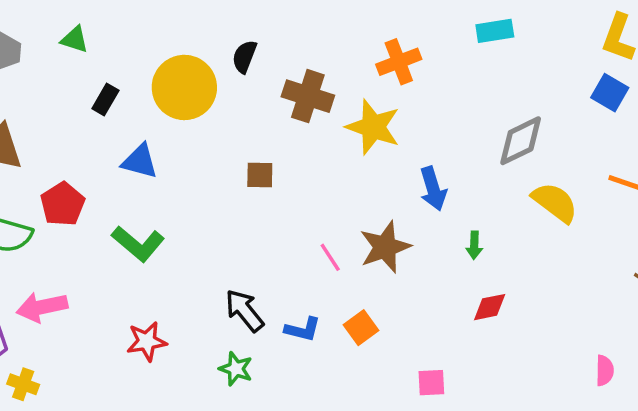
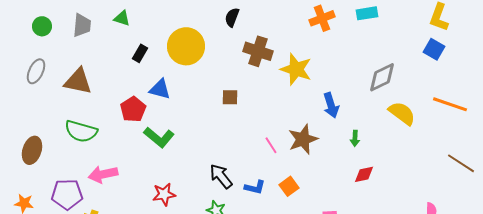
black semicircle: (244, 57) -> (232, 17), moved
orange cross: (399, 62) -> (322, 18), moved
red pentagon: (63, 204) -> (133, 109), moved

